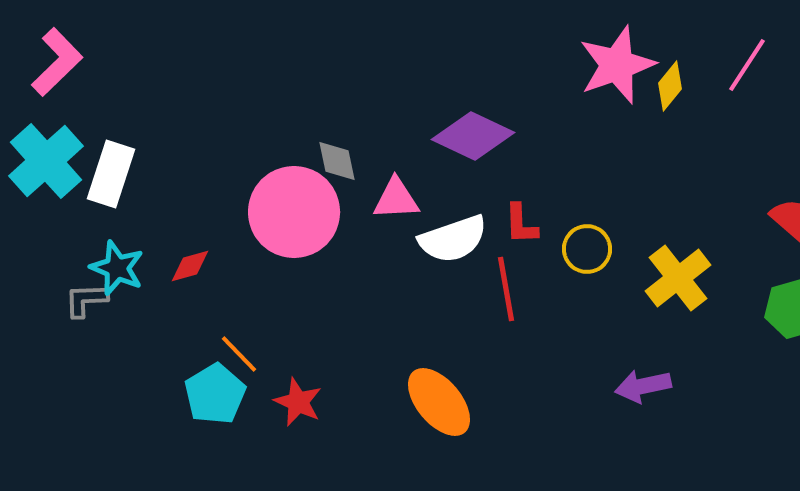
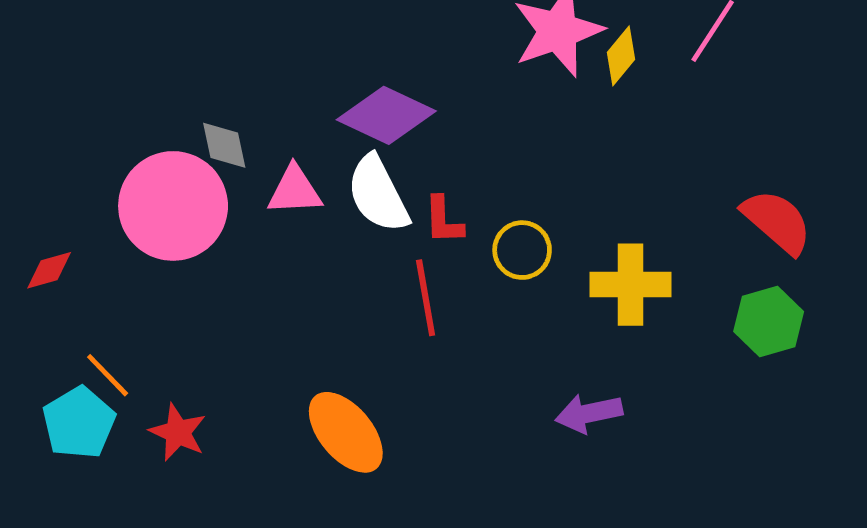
white semicircle: (453, 239) -> (378, 194), moved, turned 82
yellow cross: (678, 278) -> (630, 285), turned 38

